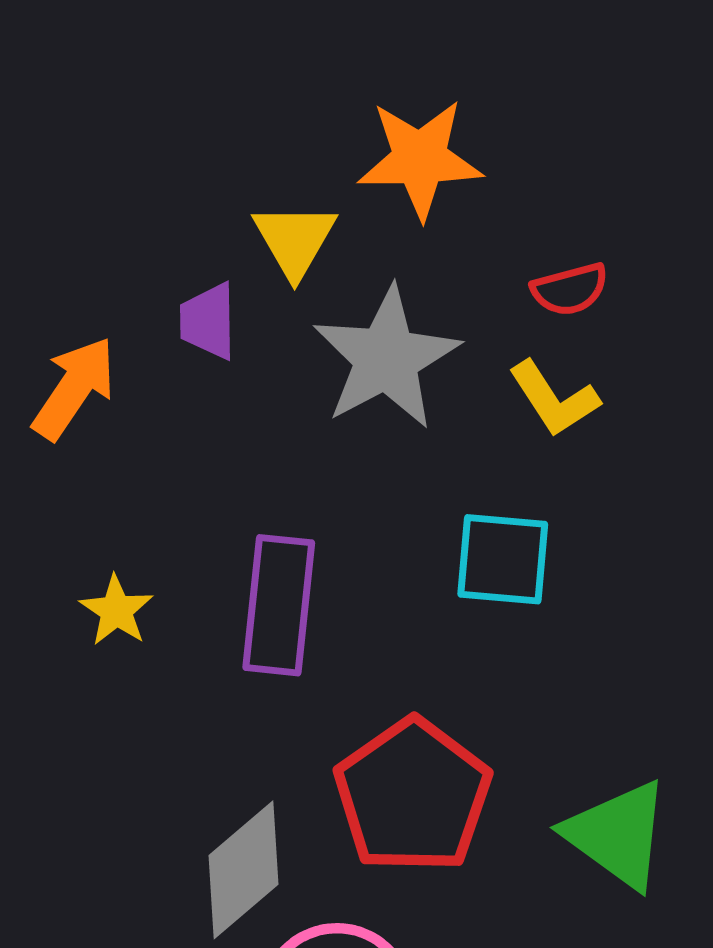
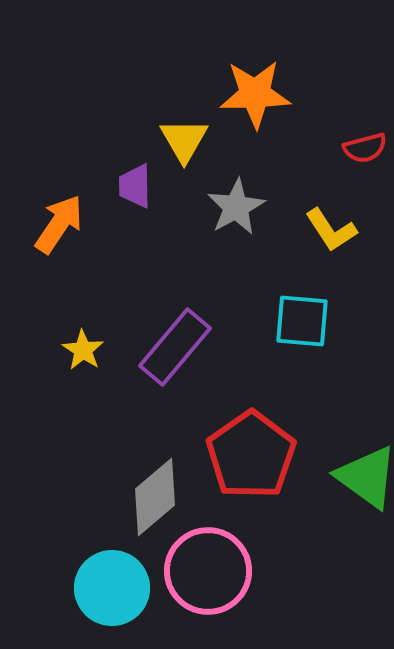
red semicircle: (570, 289) -> (365, 148), moved
gray star: (386, 358) -> (236, 207), size x0.7
purple rectangle: (279, 605) -> (175, 347), turned 34

